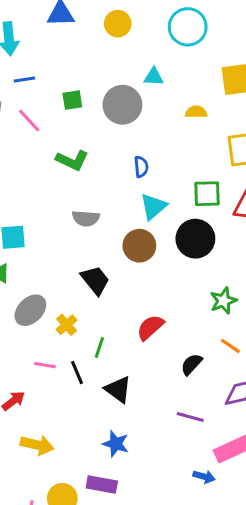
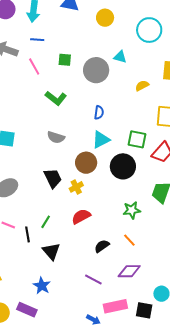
yellow semicircle: (196, 112) -> (142, 86), turned -40
yellow cross: (67, 325) -> (76, 187), moved

